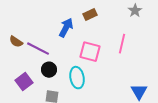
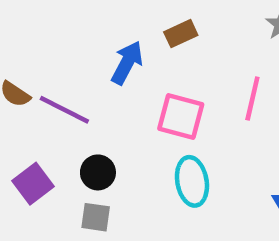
black circle: (49, 70) -> (98, 172), moved
cyan ellipse: (77, 78) -> (192, 181), moved

